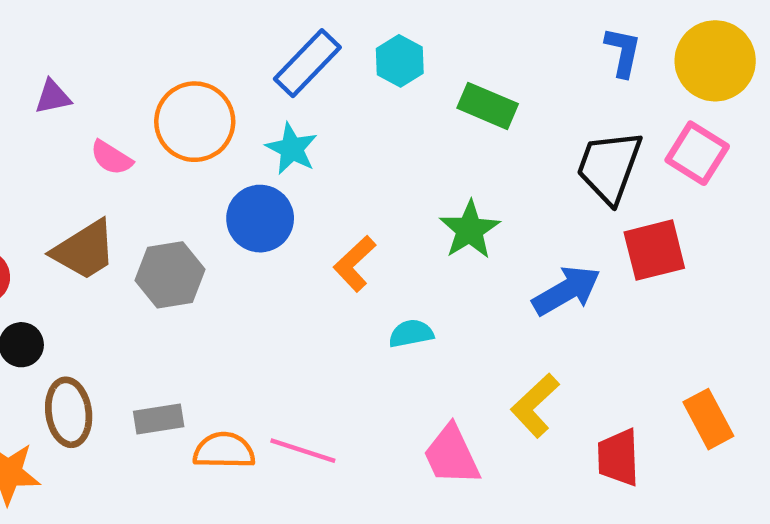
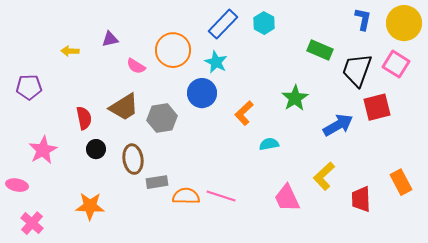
green rectangle: (488, 106) -> (320, 50), moved
brown ellipse: (69, 412) -> (133, 159), moved

